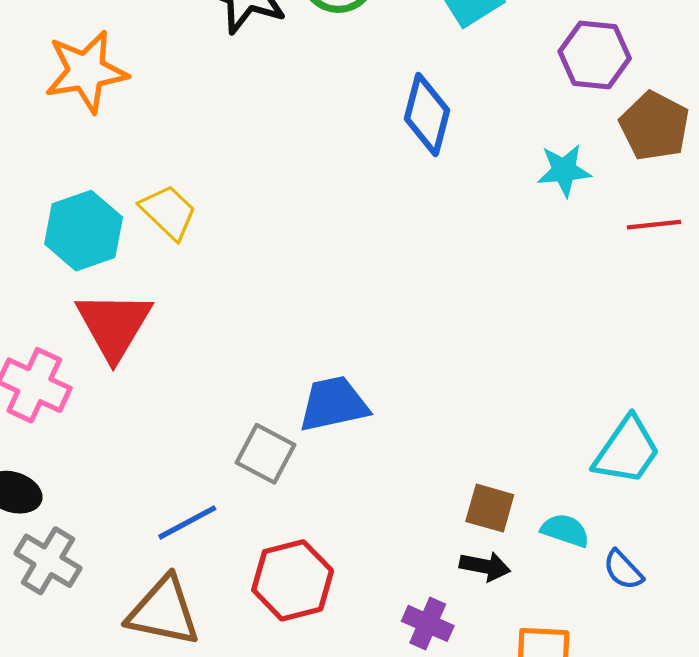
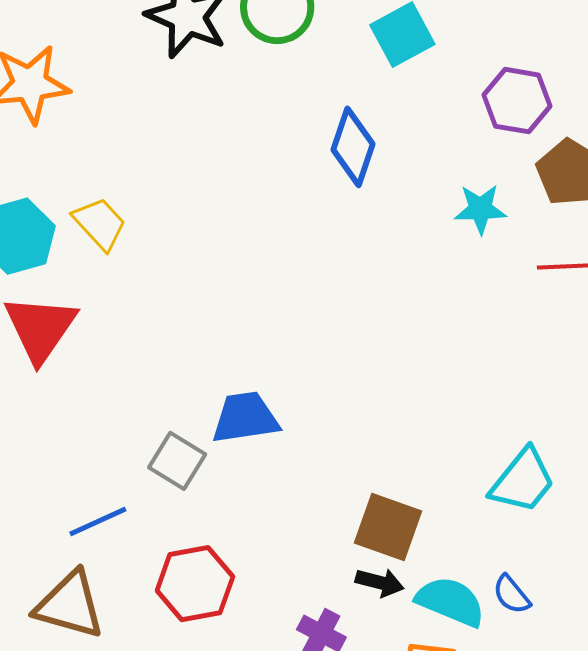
brown square: (490, 508) -> (388, 527), size x1.4
cyan semicircle: (565, 530) -> (451, 601), moved, size x1.5

